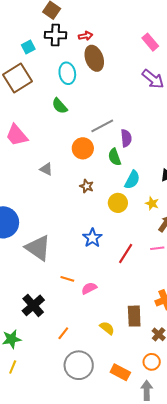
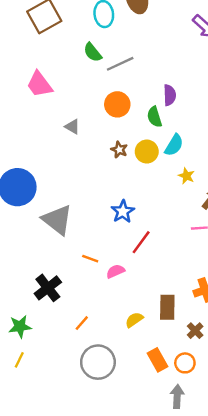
gray line: (102, 126) -> (120, 64), moved
yellow circle: (118, 203) -> (147, 152), moved
yellow star: (152, 203) -> (186, 176), moved
red line: (126, 253) -> (141, 242), moved
yellow semicircle: (107, 328) -> (134, 320), turned -77
orange rectangle: (120, 372) -> (157, 360), moved, turned 30

